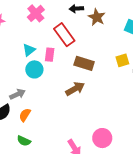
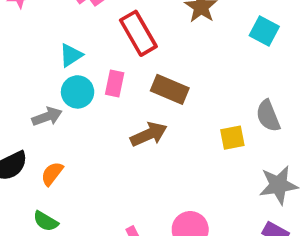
pink rectangle: (50, 55) -> (115, 83), moved
yellow square: (122, 60) -> (232, 138), moved
gray arrow: (17, 94) -> (47, 117), moved

